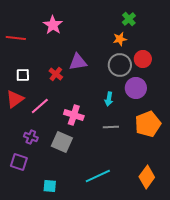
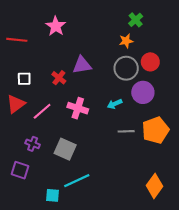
cyan arrow: (109, 99) -> (115, 104), turned 56
pink cross: (74, 115) -> (78, 108), moved
gray line: (111, 127) -> (126, 131), moved
cyan line: (98, 176) -> (77, 181), moved

